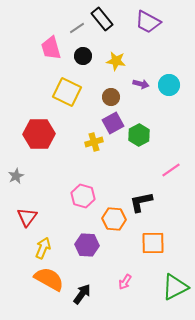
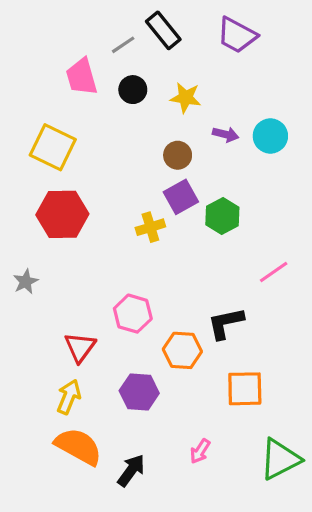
yellow square: (67, 92) -> (53, 147), moved
red triangle: (27, 217) -> (80, 347), moved

